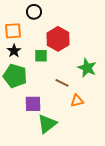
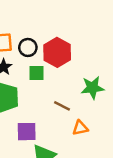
black circle: (34, 12) -> (28, 47), moved
green star: (87, 68) -> (92, 88), turned -30

